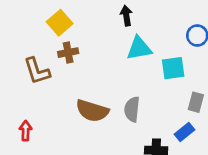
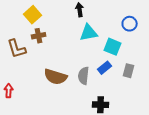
cyan square: (173, 68) -> (113, 47), turned 30
blue rectangle: (184, 132) -> (105, 68), moved

